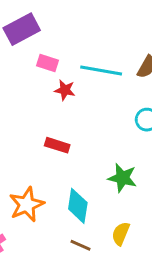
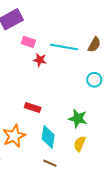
red rectangle: (57, 145) -> (33, 107), moved
yellow semicircle: (121, 234) -> (80, 144), moved

